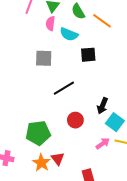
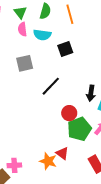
green semicircle: (78, 11) -> (45, 11), turned -119
orange line: (102, 21) -> (70, 14), turned 54
green pentagon: (38, 133) -> (79, 129), moved

